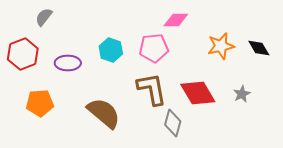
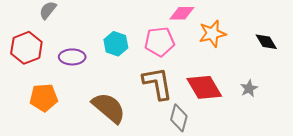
orange star: (221, 46) -> (212, 34), moved

